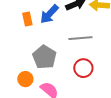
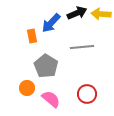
orange rectangle: (27, 19) -> (32, 36), moved
red circle: (83, 68) -> (87, 94), moved

